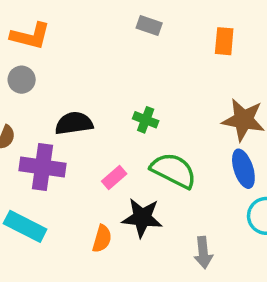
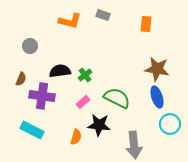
orange L-shape: (30, 36) -> (70, 21), moved
green cross: (146, 120) -> (85, 75), moved, turned 32
gray arrow: (203, 253) -> (134, 145), size x1.5

